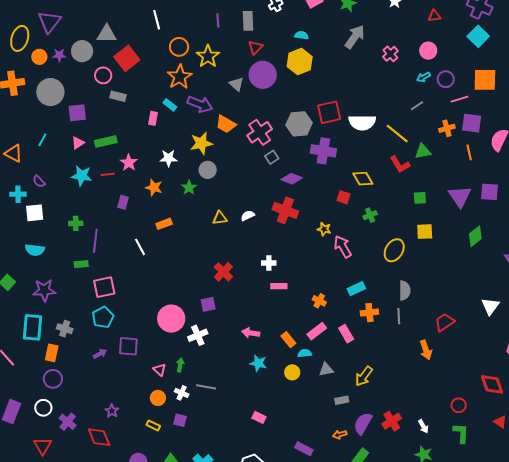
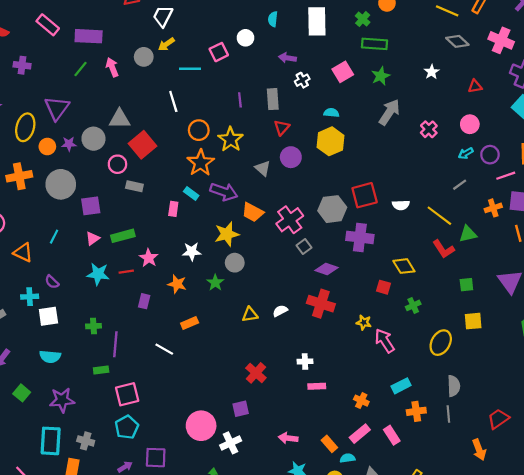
purple circle: (263, 75) -> (291, 157), size x0.7
white semicircle: (362, 122) -> (401, 205), size x0.6
white line: (140, 247) -> (164, 349), turned -30

